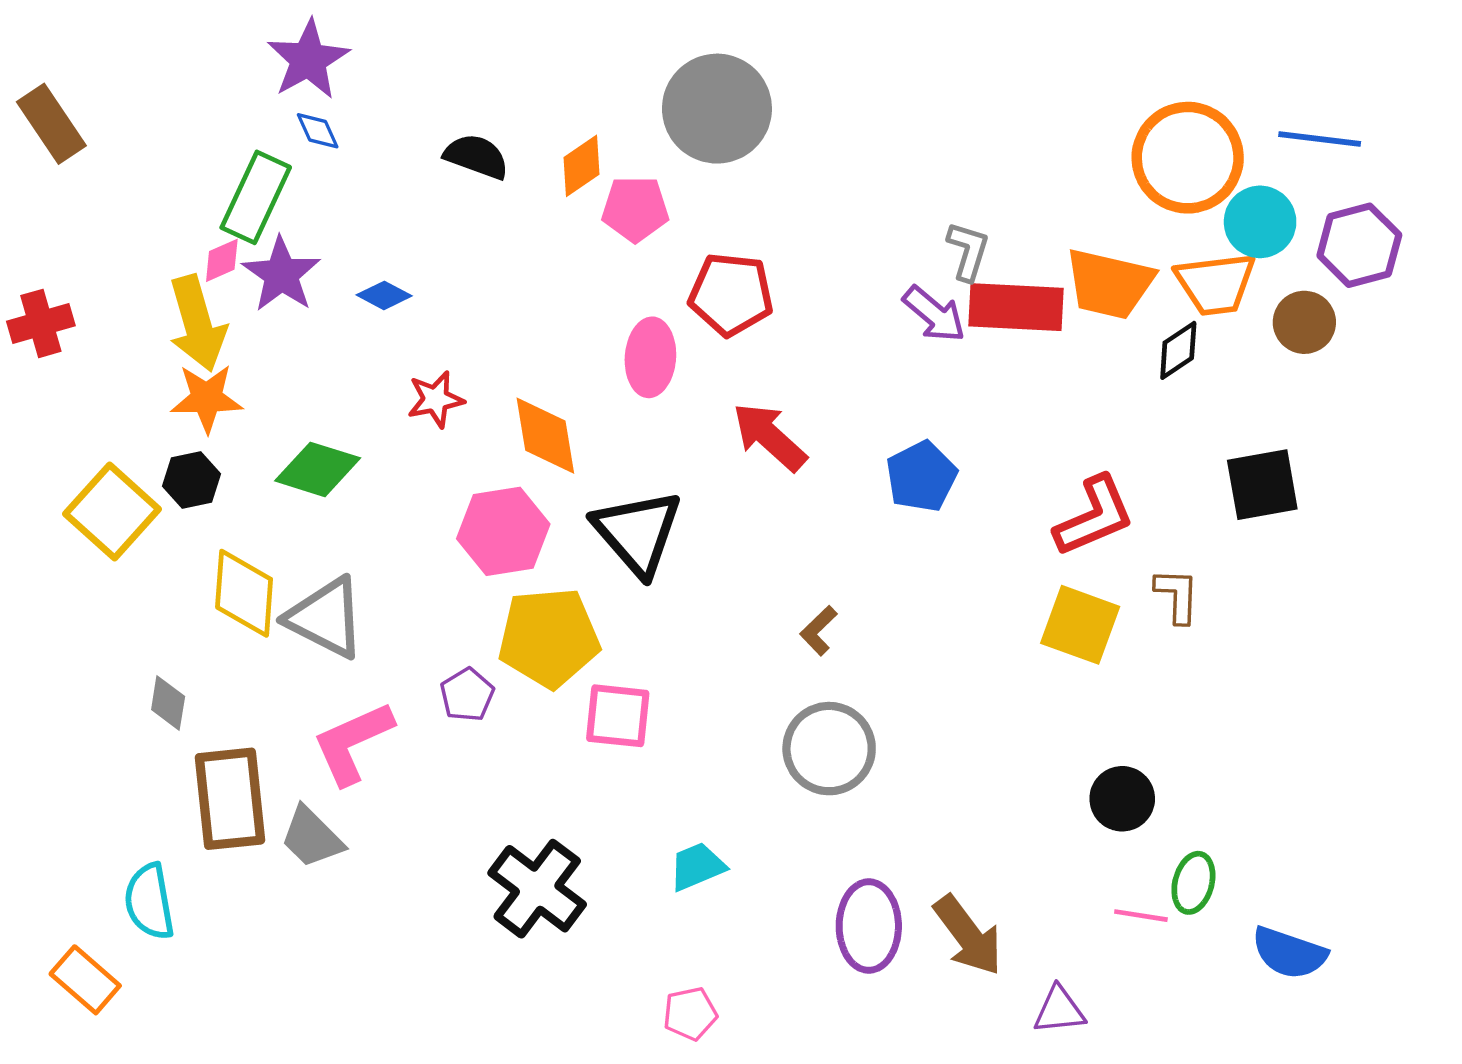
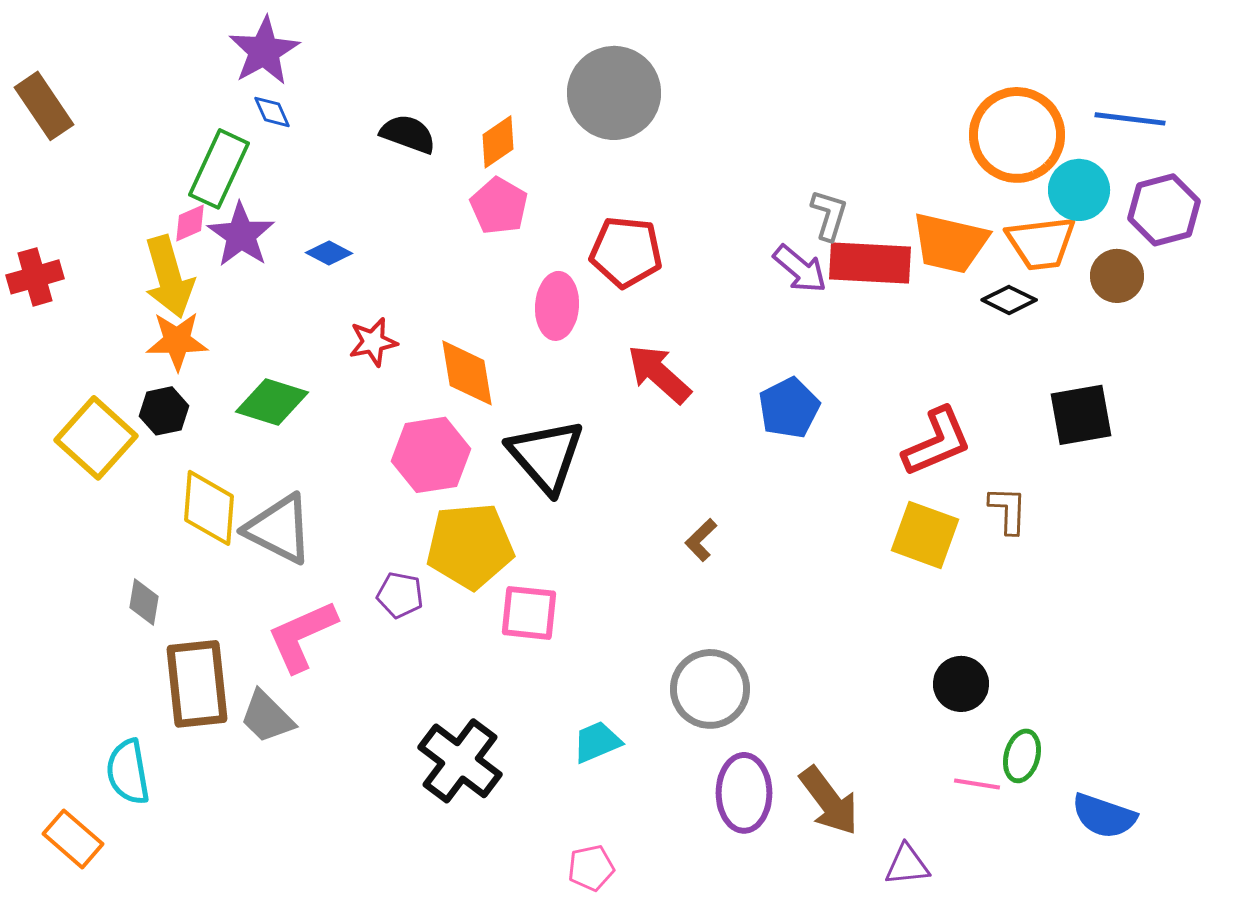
pink pentagon: (635, 209) -> (499, 206), moved, turned 30
black diamond: (1178, 350) -> (1009, 300), turned 60
purple pentagon: (467, 695) -> (400, 595), turned -30
gray circle: (829, 749) -> (710, 689), moved

